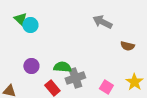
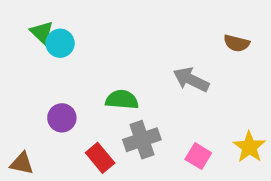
gray arrow: (102, 22) -> (191, 80), moved
brown semicircle: (127, 46) -> (237, 43), moved
green semicircle: (62, 67) -> (122, 100), moved

